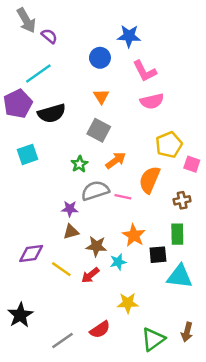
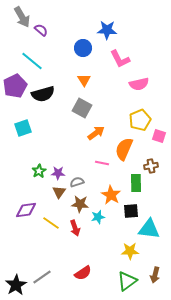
cyan line: (38, 73) -> (32, 61), turned 75
pink semicircle: (152, 101) -> (139, 84), moved
green star: (79, 164) -> (39, 171), moved
gray semicircle: (95, 191) -> (77, 182), moved, size x0.6
brown triangle: (71, 232) -> (59, 192), turned -40
green rectangle: (177, 234) -> (136, 183), moved
red arrow: (90, 275) -> (75, 228), turned -70
yellow star: (128, 303) -> (130, 251), moved
black star: (20, 315) -> (16, 285), moved
gray line: (63, 340) -> (42, 277), moved

